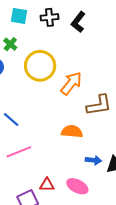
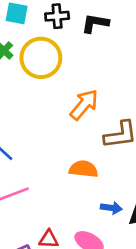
black L-shape: (78, 22) -> (95, 23), turned 60
yellow circle: (40, 66) -> (41, 58), moved

